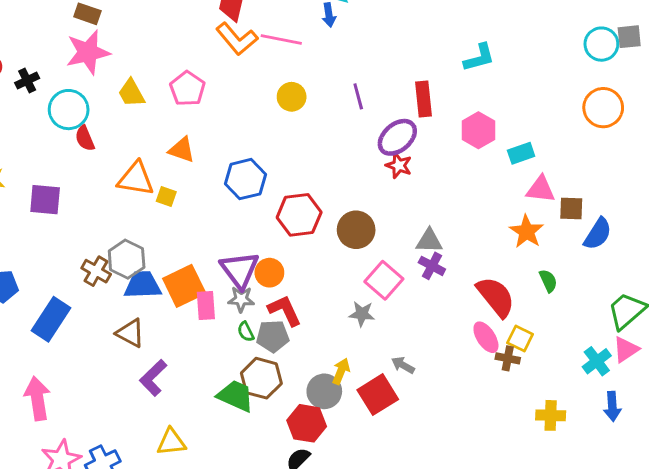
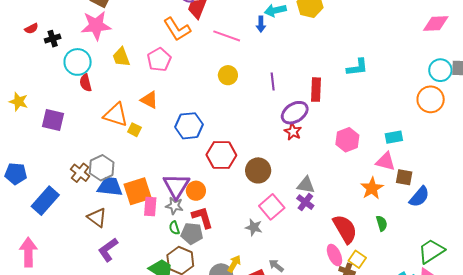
orange L-shape: (237, 39) -> (177, 29), moved
orange circle: (603, 108) -> (431, 99), moved
pink hexagon: (478, 130) -> (347, 140), moved
cyan rectangle: (521, 153) -> (394, 137), moved

